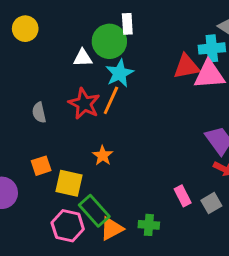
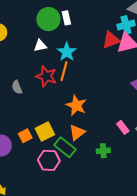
green circle: (109, 41) -> (48, 19), moved
orange star: (103, 156) -> (76, 105), moved, size x1.5
orange square: (41, 166) -> (25, 136), moved
yellow square: (69, 183) -> (45, 132), turned -30
orange triangle: (112, 229) -> (77, 132), moved

